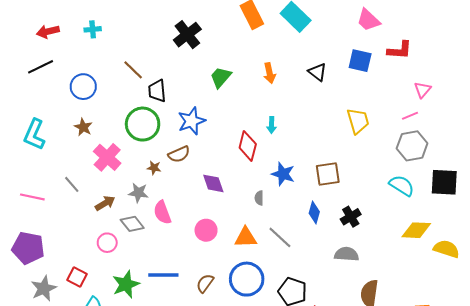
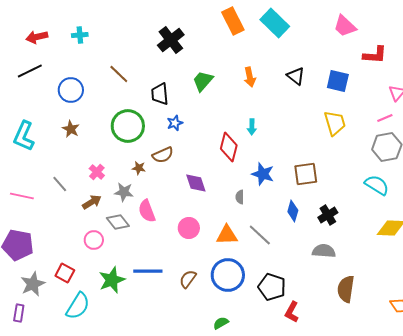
blue square: (360, 61) -> (338, 81), moved
black trapezoid: (157, 91) -> (160, 94), moved
blue star: (191, 121) -> (175, 123), size x0.6
pink cross: (107, 157) -> (97, 172), moved, size x0.6

